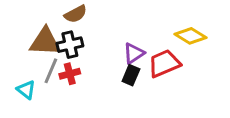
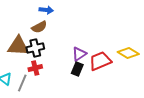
yellow diamond: (191, 36) -> (128, 53), moved
gray line: (51, 71) -> (22, 83), moved

